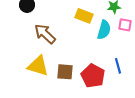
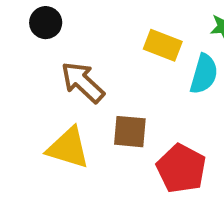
brown square: (65, 72) -> (130, 132), moved

